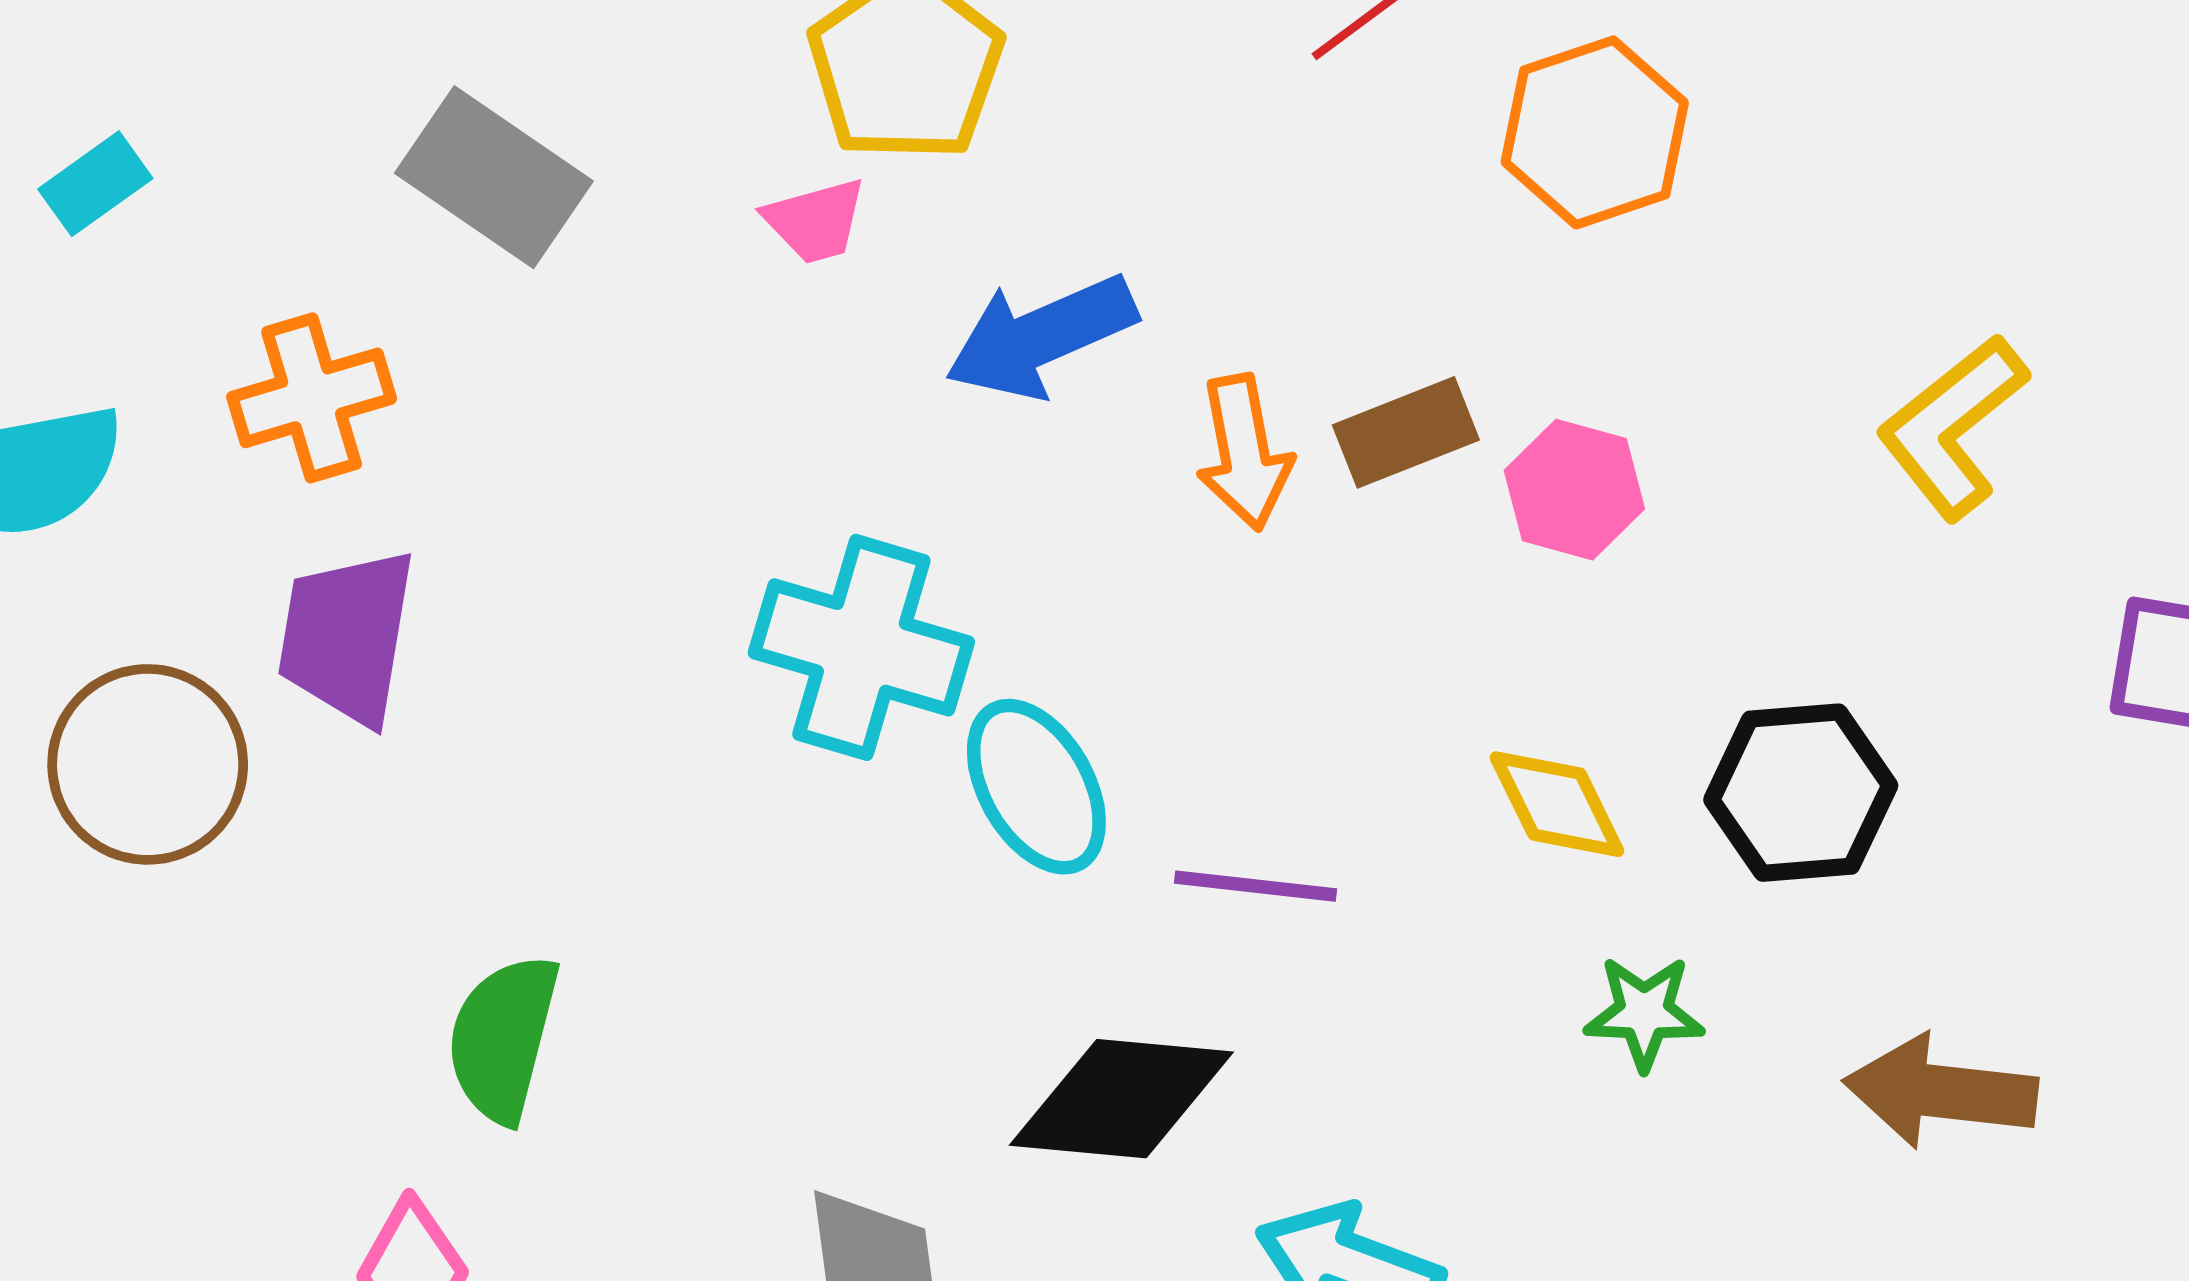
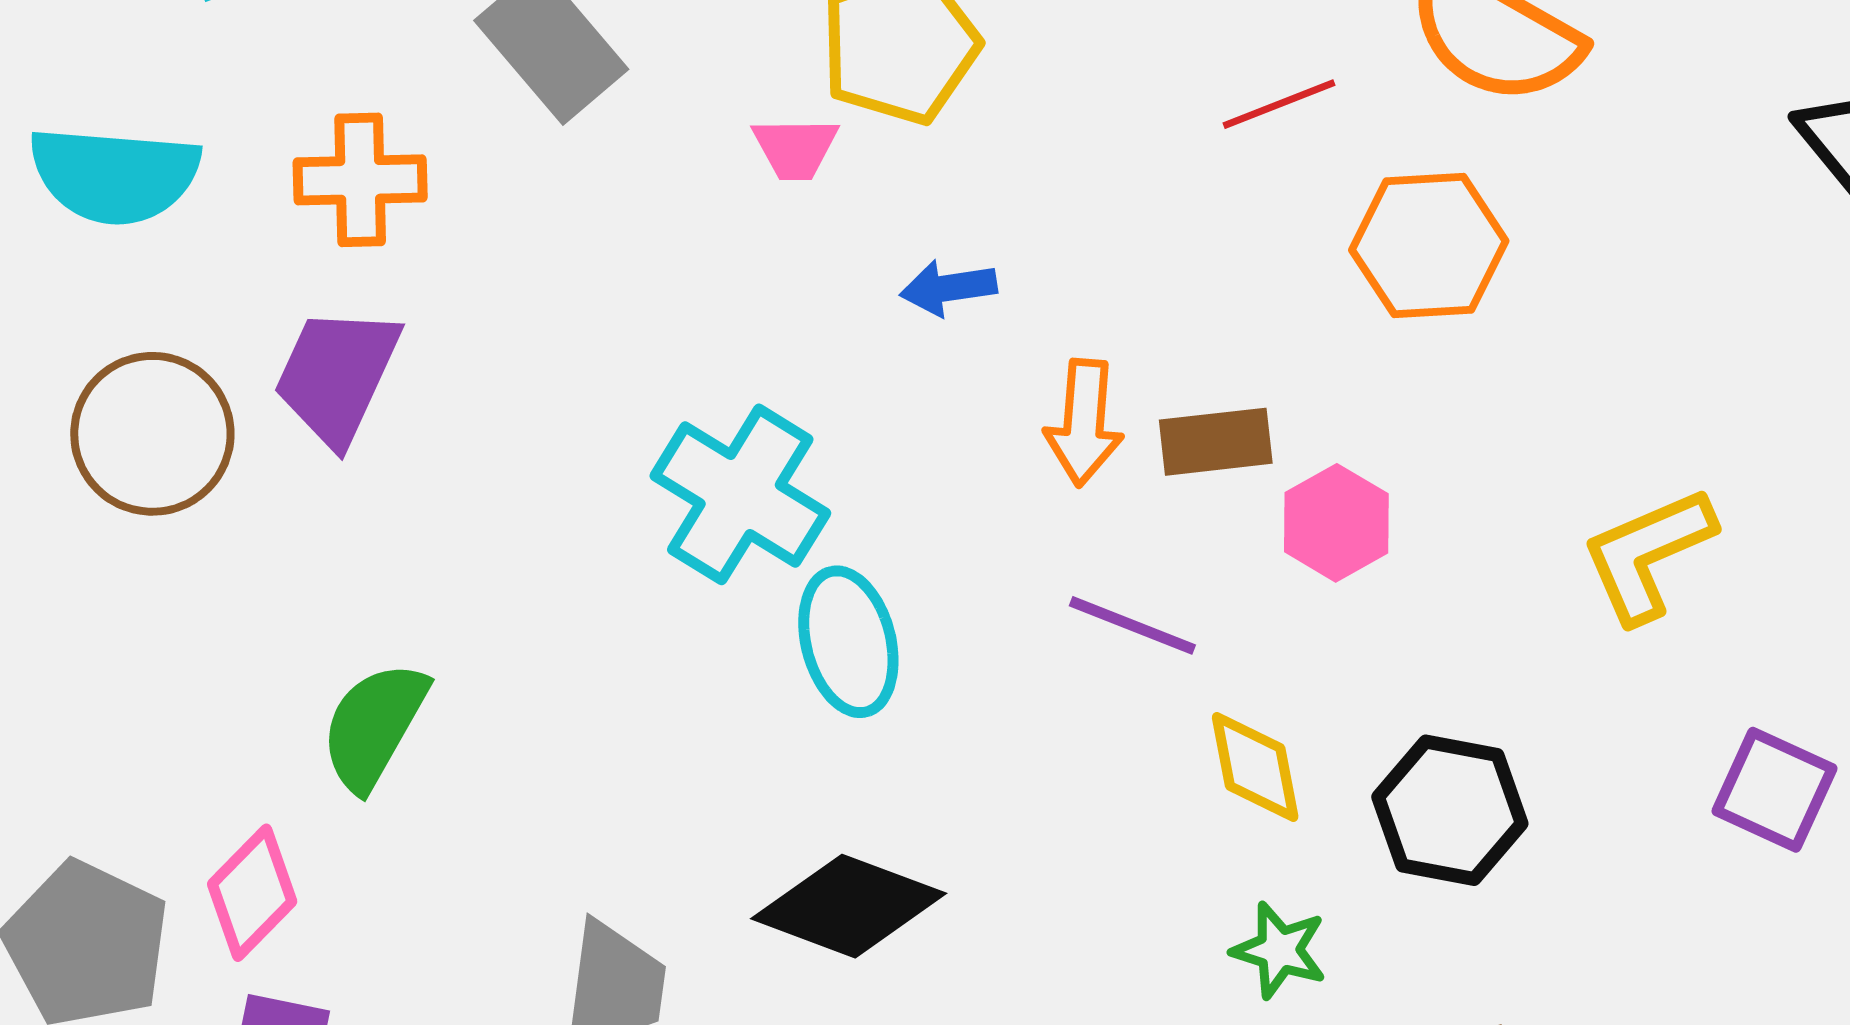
blue arrow: (1041, 337) -> (948, 288), size x0.6
purple line: (1256, 886) -> (1132, 625), moved

